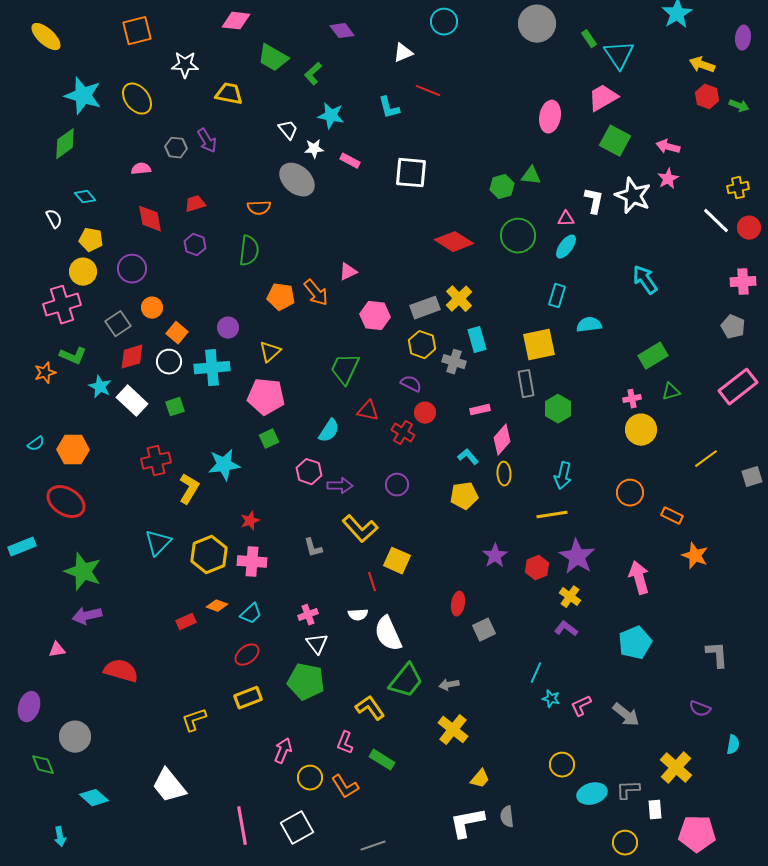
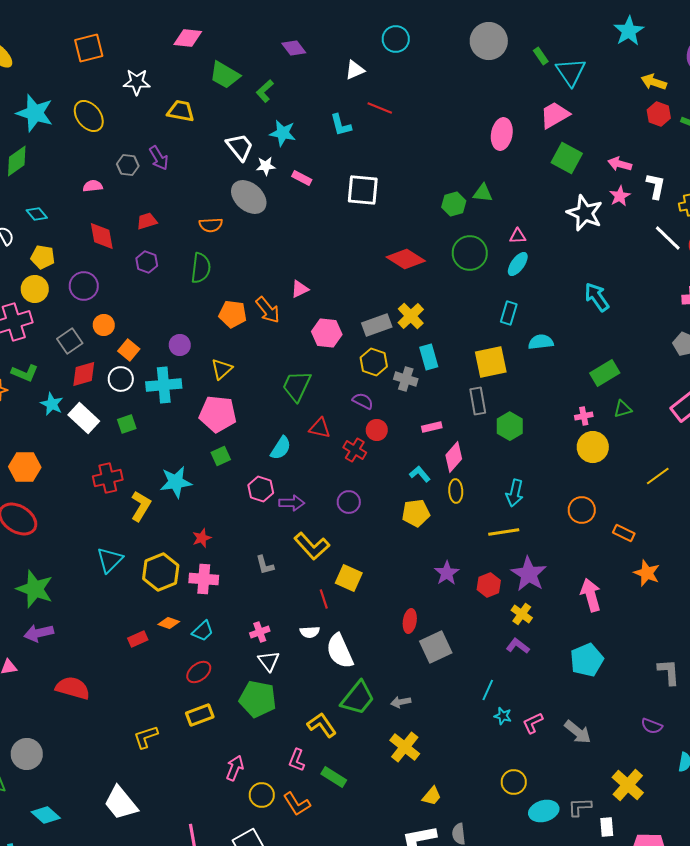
white trapezoid: (288, 130) -> (240, 147), size x1.4
white L-shape: (594, 201) -> (656, 186), moved
gray square: (484, 630) -> (436, 647), size x1.4

